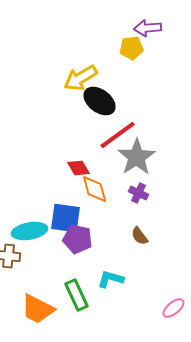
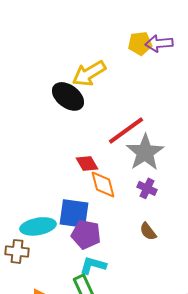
purple arrow: (148, 28) -> (159, 43), moved
black ellipse: (100, 101) -> (68, 96), moved
cyan L-shape: (111, 279) -> (93, 265), moved

